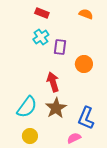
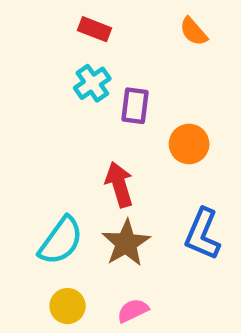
orange semicircle: (86, 14) -> (194, 31), turned -152
blue L-shape: (86, 118) -> (203, 234), moved
pink semicircle: (74, 138) -> (133, 311), moved

